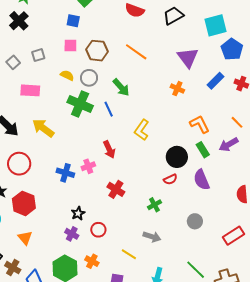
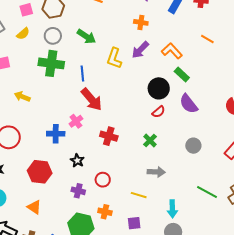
yellow semicircle: (67, 75) -> (23, 34), moved, turned 128
blue line: (109, 109) -> (82, 74), moved, turned 35
yellow arrow: (43, 128) -> (22, 97), size x0.7
yellow L-shape: (142, 130) -> (114, 58), moved
purple arrow: (229, 145) -> (140, 50), moved
red arrow: (109, 149) -> (92, 99), size x1.4
red hexagon: (24, 203) -> (40, 172), moved
black star: (78, 213) -> (77, 161), moved

